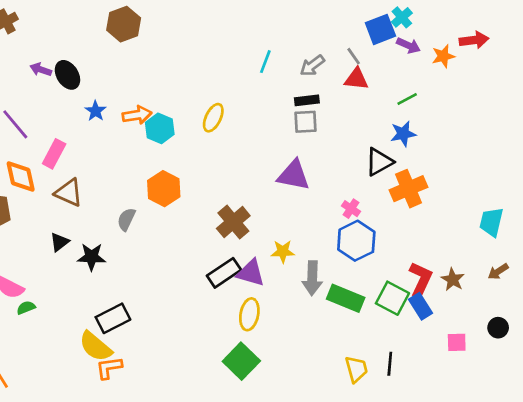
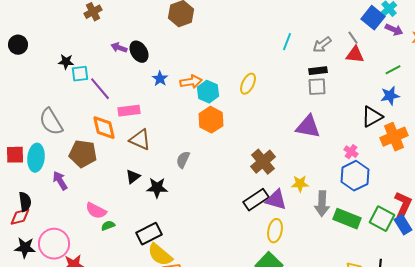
blue square: (380, 29) -> (373, 18), turned -30
pink rectangle: (54, 154) -> (129, 111), turned 55
orange hexagon: (164, 189) -> (211, 120), moved
black rectangle: (113, 318) -> (149, 234), moved

